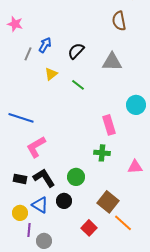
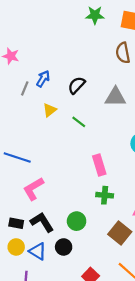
pink rectangle: (109, 125) -> (99, 165), moved
brown square: (108, 202) -> (120, 233), moved
yellow circle: (20, 213) -> (16, 247), moved

